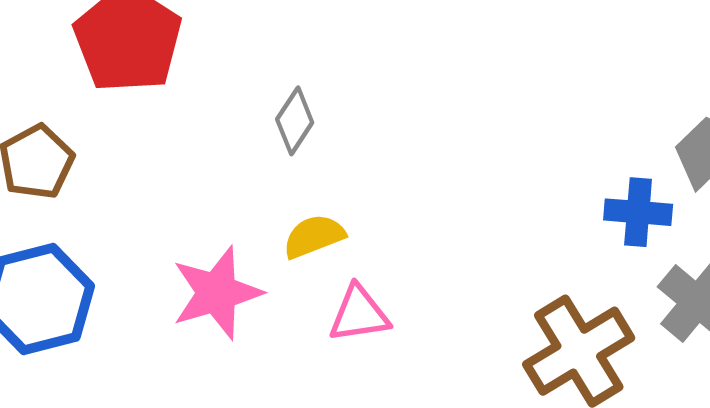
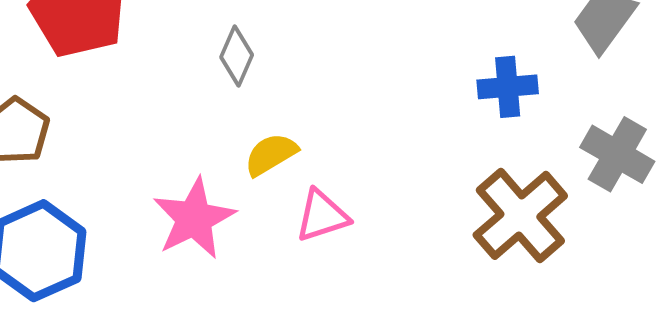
blue cross: (638, 212) -> (508, 87), moved

